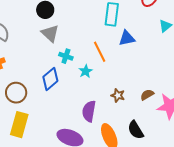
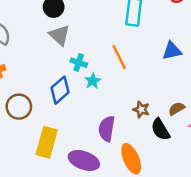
blue triangle: (127, 38) -> (172, 51), moved
cyan star: (86, 71) -> (93, 81), moved
yellow rectangle: (19, 125) -> (47, 142), moved
black semicircle: (136, 130) -> (160, 130), moved

